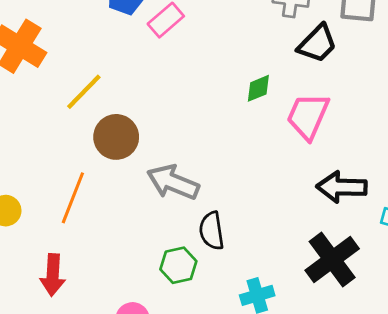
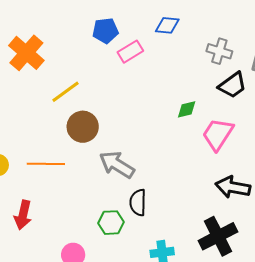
orange line: (73, 198) -> (46, 164), turned 60

